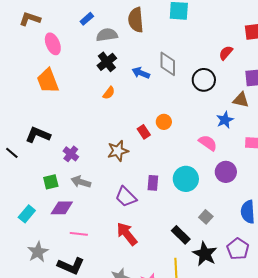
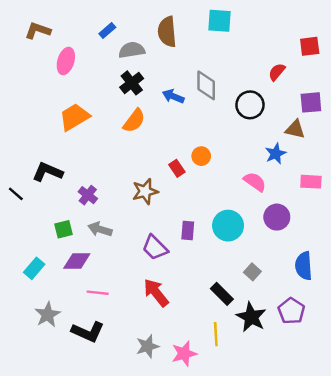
pink ellipse: (53, 44) -> (66, 61), turned 40
orange trapezoid: (48, 81) -> (74, 117), moved, turned 80
orange semicircle: (109, 93) -> (134, 121), size x1.5

